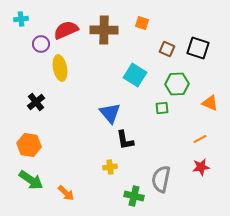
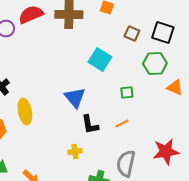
yellow ellipse: (60, 68) -> (25, 112), moved
green hexagon: (177, 84) -> (155, 64), moved
orange line: (200, 139) -> (122, 124), moved
red star: (201, 167) -> (166, 152), size x1.5

